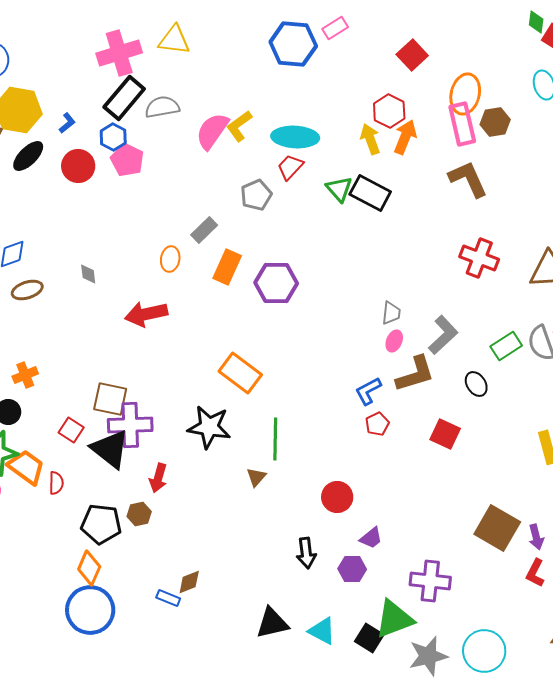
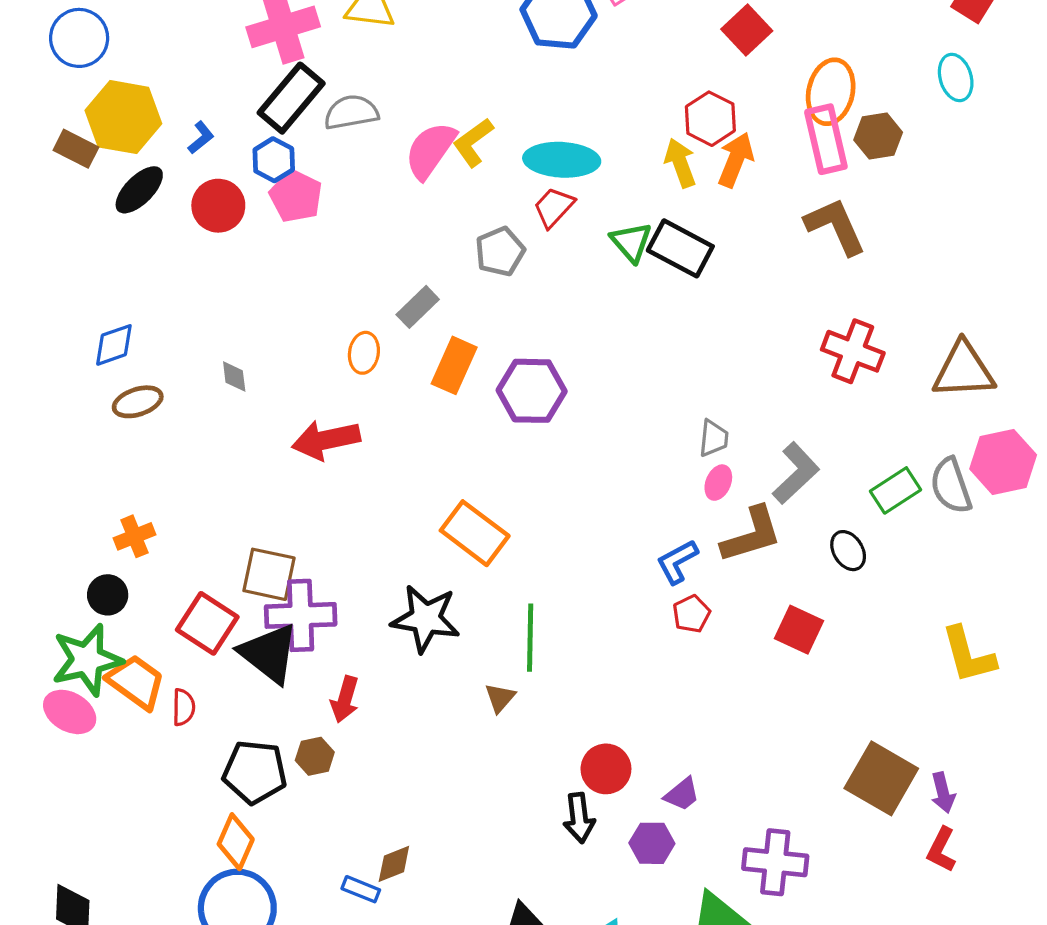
red square: (71, 430) -> (207, 623), size x1.5
red circle: (337, 497) -> (606, 769), moved

